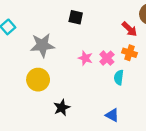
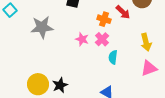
orange cross: (129, 53) -> (104, 19), moved
yellow circle: (38, 80) -> (38, 84), moved

